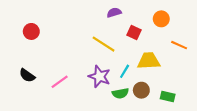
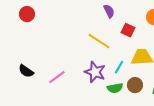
purple semicircle: (114, 13) -> (109, 11), turned 80
red circle: (31, 31) -> (27, 14), moved

